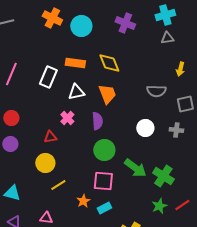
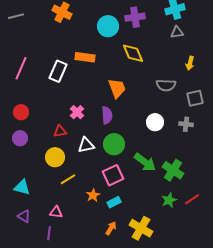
purple cross: (125, 23) -> (135, 17), turned -30
cyan circle: (81, 26) -> (108, 26), moved
yellow diamond: (109, 63) -> (133, 53), moved
white triangle: (76, 92) -> (86, 145), moved
pink square: (103, 181) -> (113, 175), turned -30

